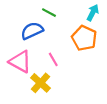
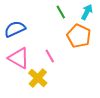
green line: (49, 13) -> (61, 12), moved, turned 32
blue semicircle: (32, 31) -> (15, 29), moved

